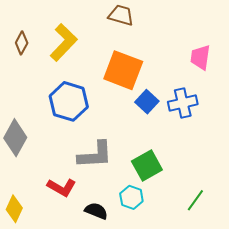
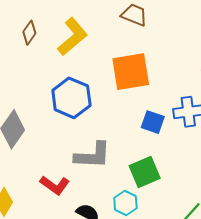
orange square: (123, 70) -> (131, 72), turned -36
blue square: (147, 102) -> (153, 122), moved, turned -30

